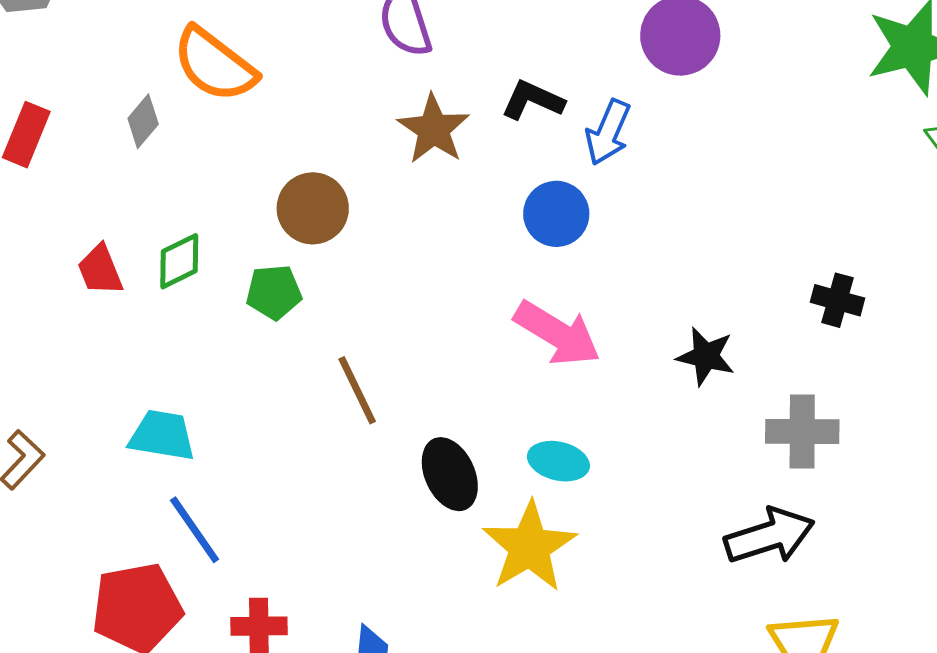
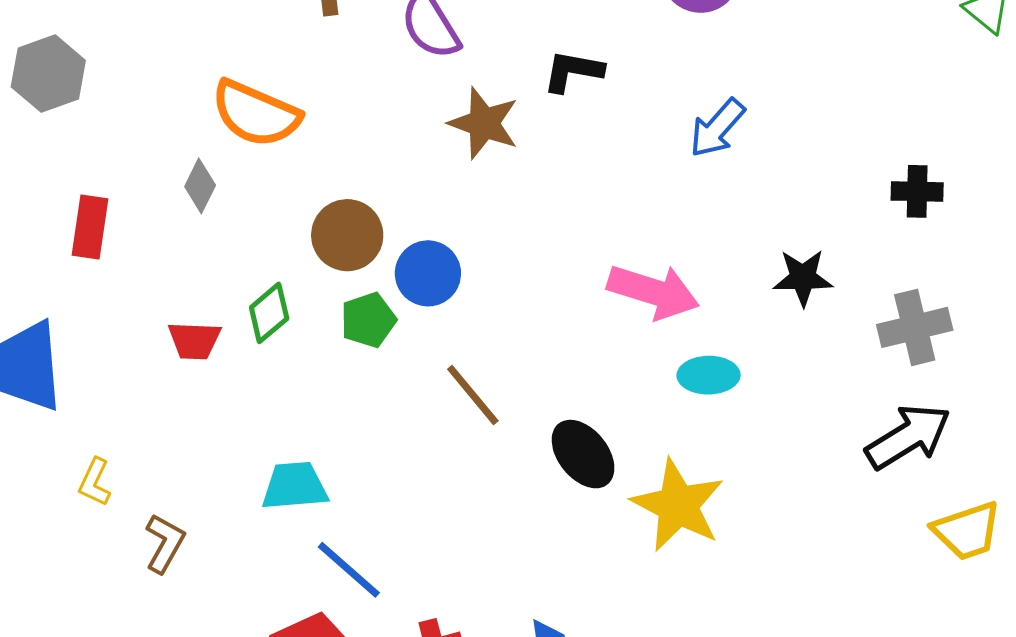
blue arrow: (608, 132) -> (717, 128), moved, turned 32
brown circle: (313, 208) -> (347, 235), moved
blue circle: (556, 214) -> (428, 273), moved
red trapezoid: (100, 270) -> (194, 341), turned -52
cyan ellipse: (558, 461) -> (709, 375), moved

